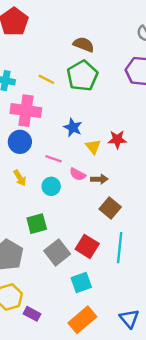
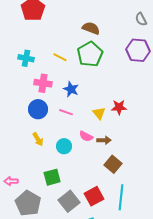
pink cross: (26, 111) -> (43, 83), size x0.7
blue star: (73, 127) -> (71, 89), moved
pink line: (54, 159) -> (66, 112), moved
red square: (87, 246) -> (94, 196), turned 30

